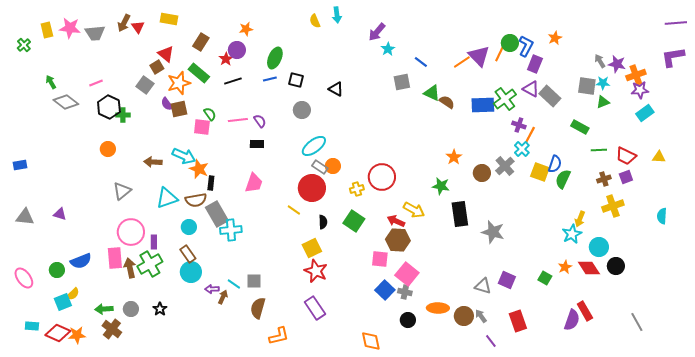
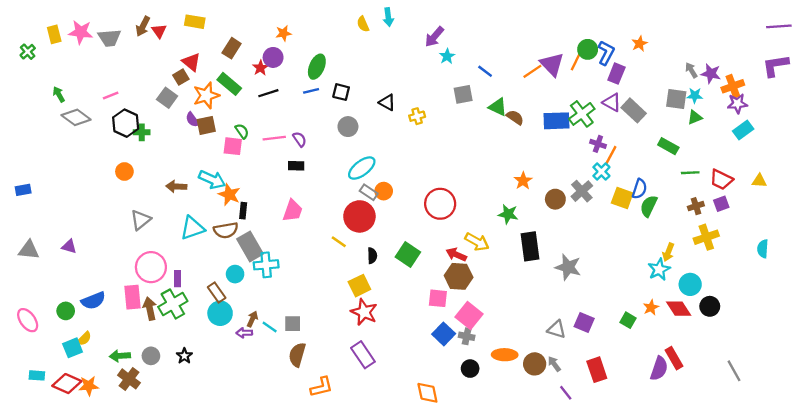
yellow cross: (357, 189) -> (417, 116), moved
cyan circle: (189, 227) -> (235, 274), moved
brown arrow: (223, 297) -> (252, 319), moved

